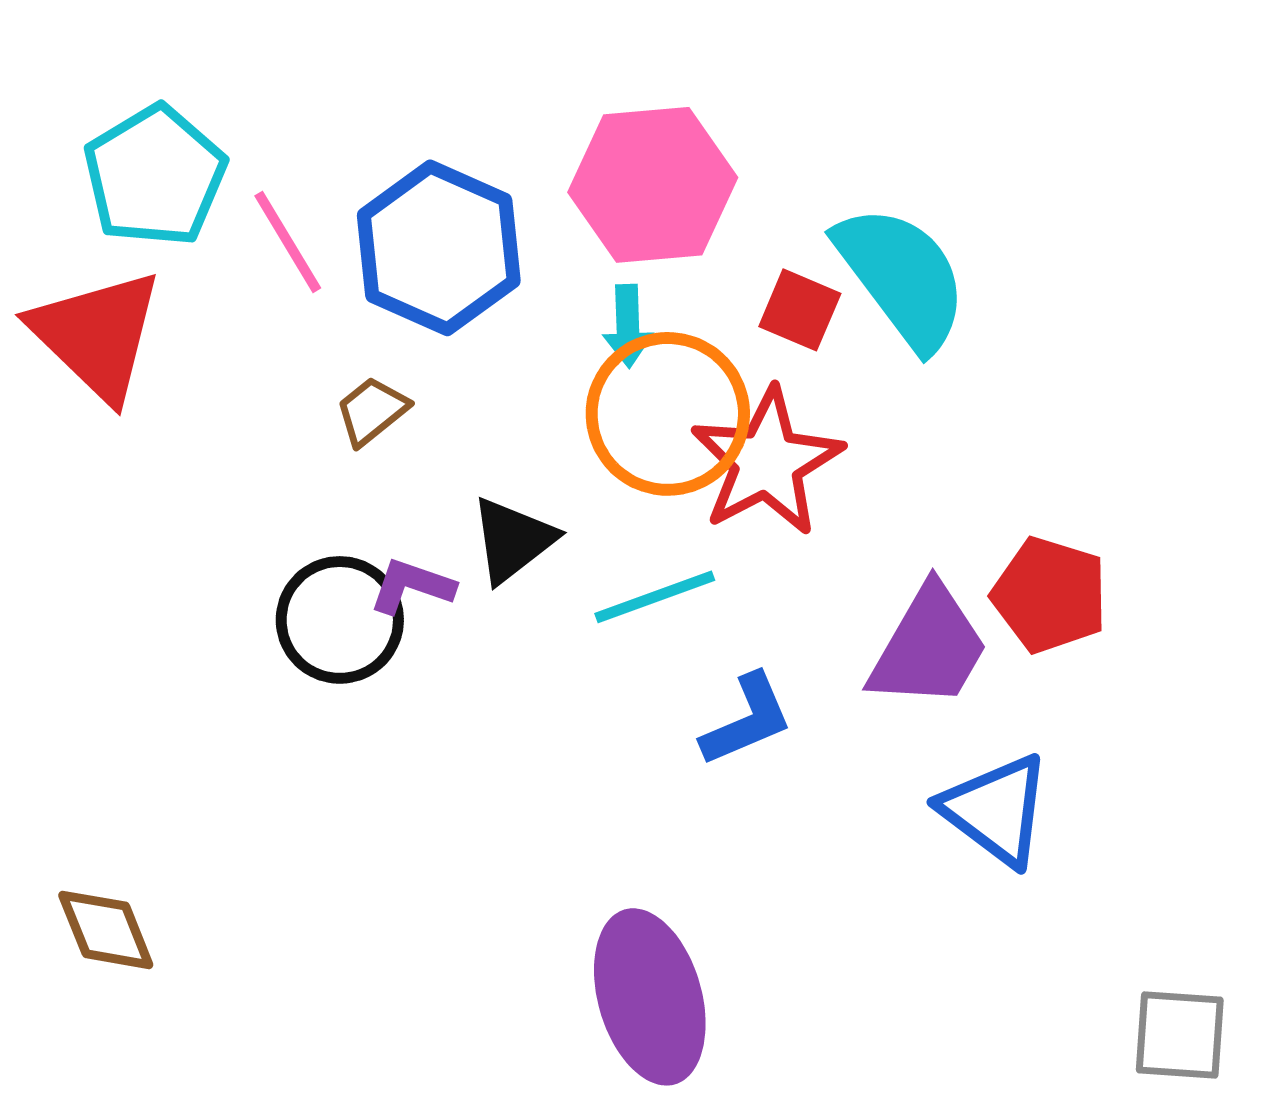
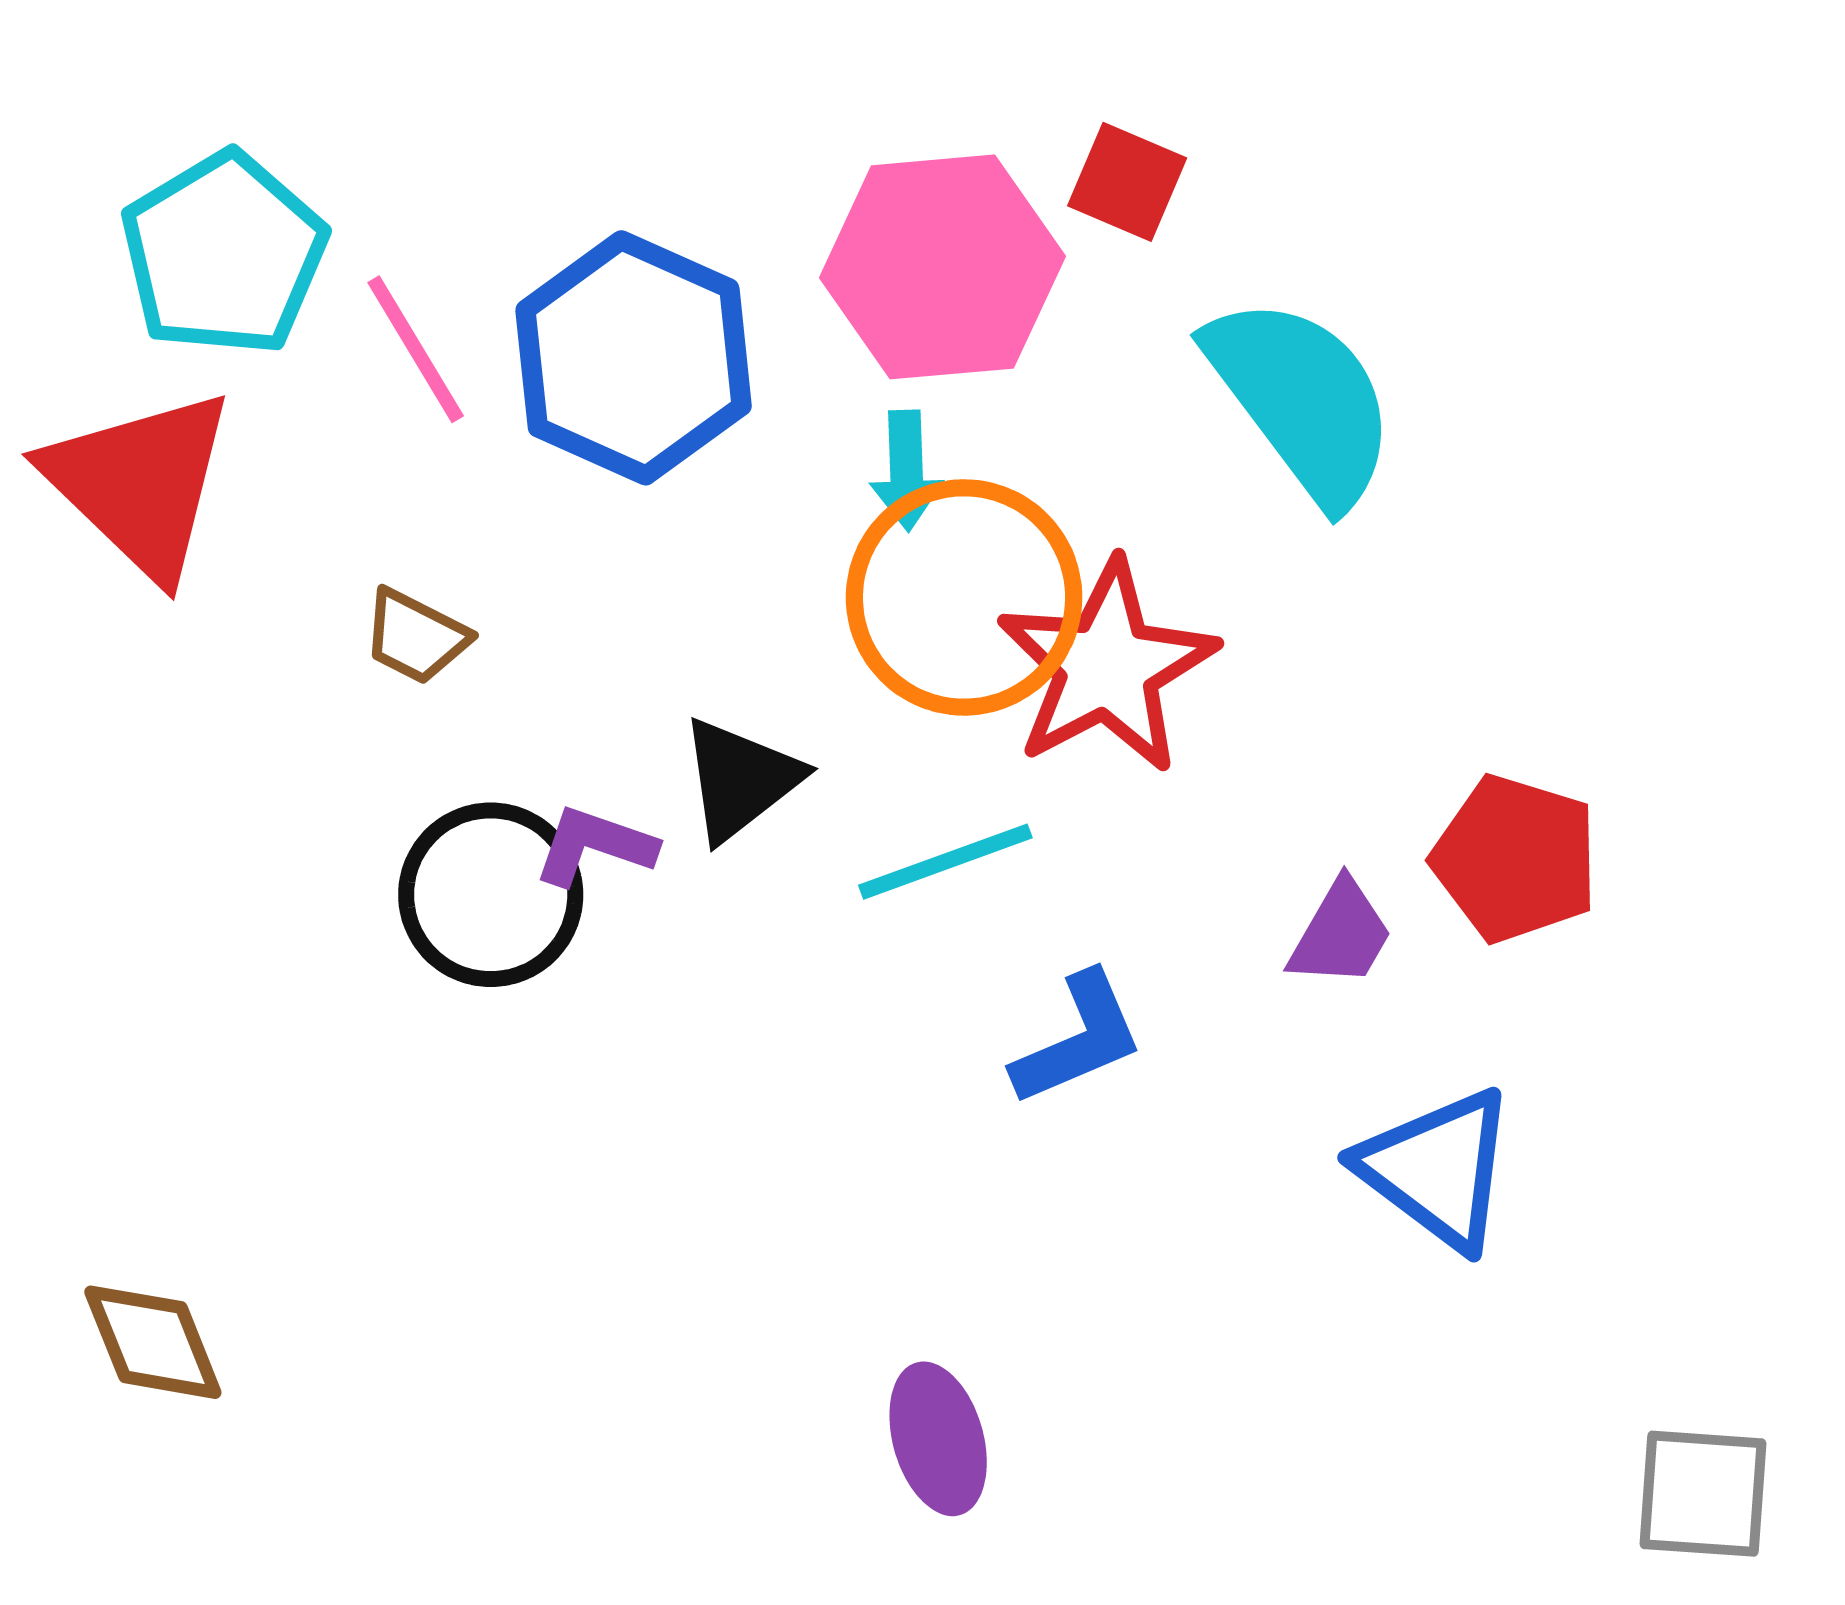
red square: (800, 310) -> (1127, 182), moved
brown trapezoid: (372, 411) -> (416, 636), moved, turned -114
purple trapezoid: (929, 647) -> (1341, 934), size x0.6
purple ellipse: (650, 997) -> (938, 1439), size x0.6

